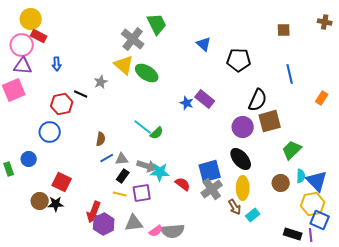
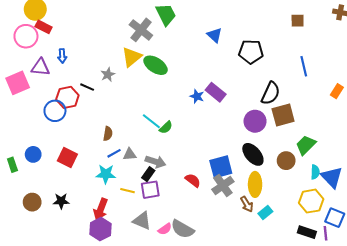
yellow triangle: (124, 65) -> (132, 57), turned 40
purple triangle: (23, 66) -> (40, 67), moved
blue circle: (50, 132) -> (55, 111), moved
cyan star: (160, 172) -> (106, 174), moved
black rectangle: (123, 176) -> (148, 174), moved
red square: (62, 182) -> (67, 158), moved
brown circle: (281, 183) -> (286, 161), moved
brown circle: (40, 201) -> (32, 202), moved
yellow hexagon: (313, 204) -> (311, 201), moved
gray triangle: (134, 223) -> (142, 221), turned 30
purple hexagon: (104, 224) -> (101, 229), moved
gray semicircle: (173, 231) -> (182, 229), turned 35

